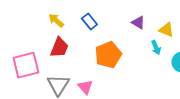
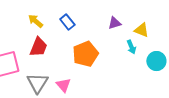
purple triangle: (138, 23) -> (114, 23), turned -48

